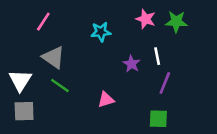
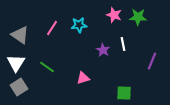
pink line: (43, 22) -> (52, 28), moved
gray triangle: (53, 57) -> (20, 35), moved
purple line: (165, 83) -> (152, 61), moved
gray square: (24, 111) -> (19, 87), turned -30

